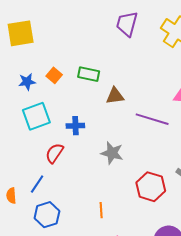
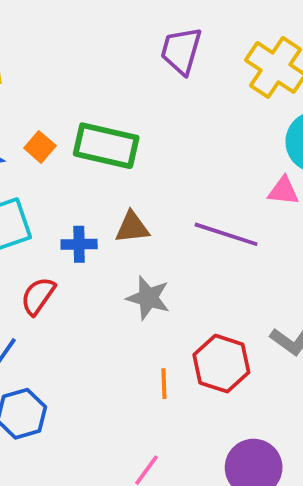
green rectangle: (89, 74) -> (106, 146), size x1.5
brown triangle: (115, 96) -> (132, 227), moved
orange line: (101, 210) -> (164, 384), moved

